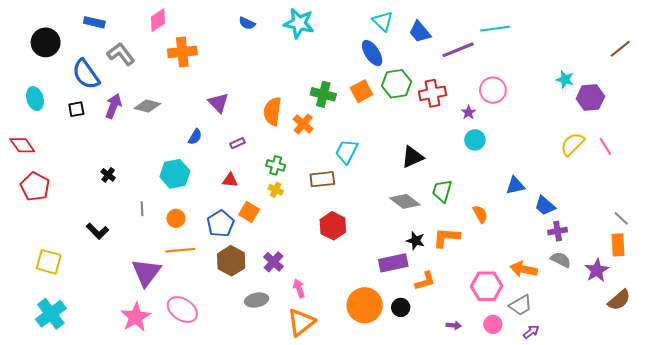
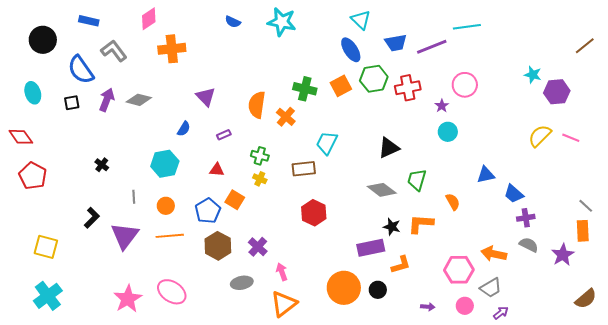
blue trapezoid: (420, 32) -> (396, 43), moved, turned -60
pink line: (605, 146) -> (571, 138), turned -36
black L-shape: (98, 231) -> (92, 218), turned -90
purple triangle: (146, 272) -> (125, 236), moved
brown semicircle: (619, 300) -> (586, 299), moved

